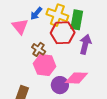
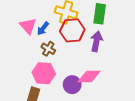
blue arrow: (36, 13) -> (43, 29), moved
green rectangle: (77, 20) -> (100, 14), moved
pink hexagon: (45, 65) -> (44, 73), moved

